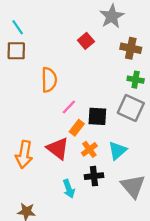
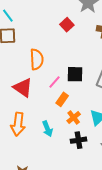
black square: (97, 116) -> (75, 74), moved
red triangle: (58, 148) -> (23, 88), moved
cyan arrow: (69, 189) -> (47, 129), moved

